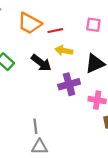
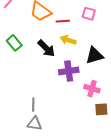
pink square: (93, 25) -> (89, 14), moved

